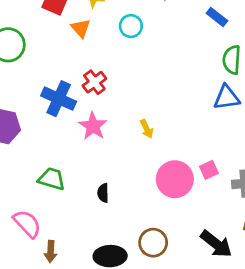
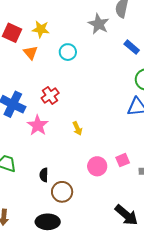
red cross: (94, 82) -> (50, 96), moved
pink circle: (175, 179) -> (97, 166), size x0.7
brown circle: (153, 243) -> (62, 192), moved

